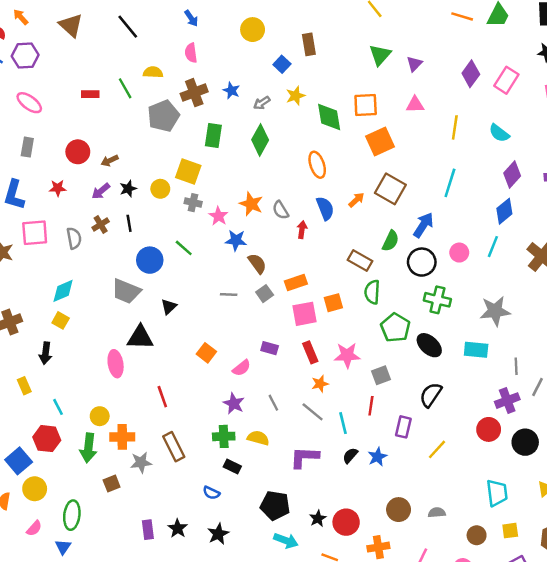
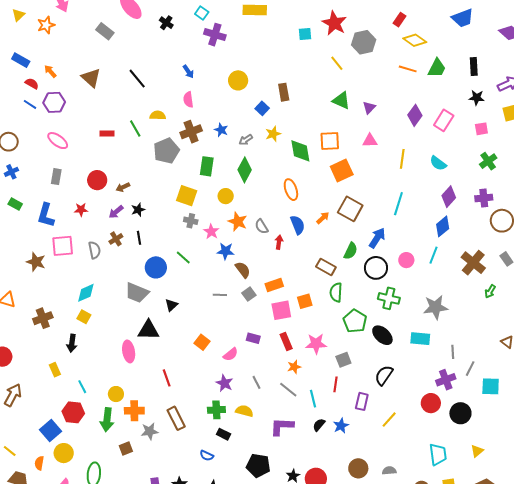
green triangle: (380, 55) -> (341, 100), turned -48
yellow circle: (160, 189) -> (226, 196), moved

